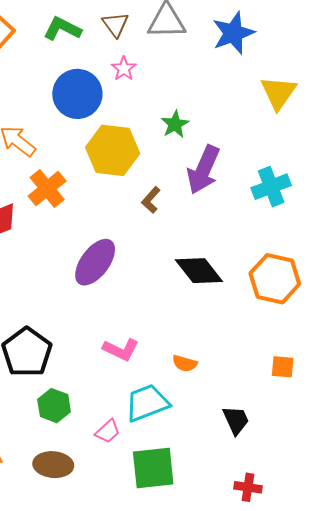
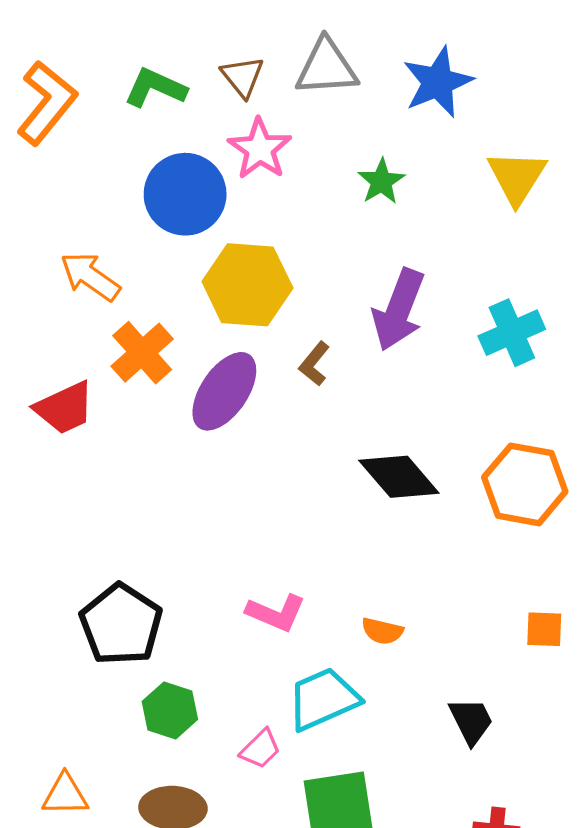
pink star: (124, 69) -> (260, 149), size x1.5
green star: (175, 124) -> (381, 181), moved
purple ellipse: (95, 262) -> (224, 391), moved

